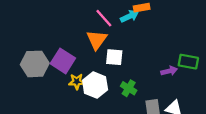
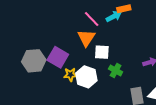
green cross: (129, 88) -> (116, 70), moved

